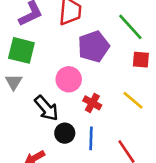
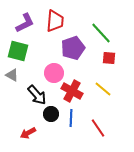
gray triangle: (14, 82) -> (12, 75), turned -32
red cross: (92, 103) -> (72, 91), size x1.5

